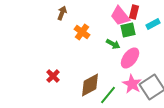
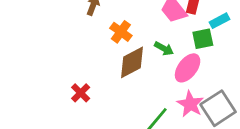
green square: (128, 30) -> (203, 39), moved
brown diamond: (90, 85) -> (132, 62), moved

